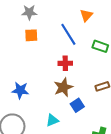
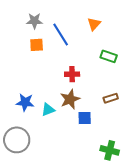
blue line: (68, 34) -> (61, 34), moved
blue square: (77, 105) -> (85, 118), turned 32
cyan triangle: (52, 120) -> (48, 110), moved

